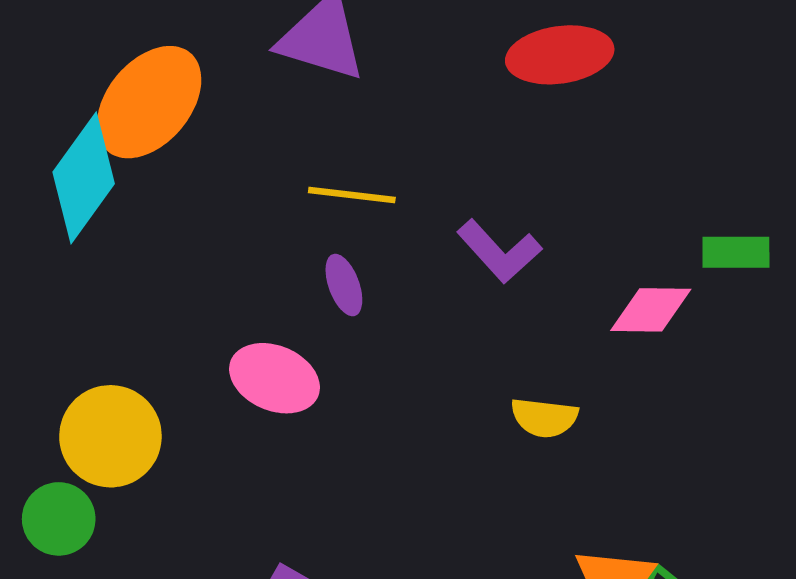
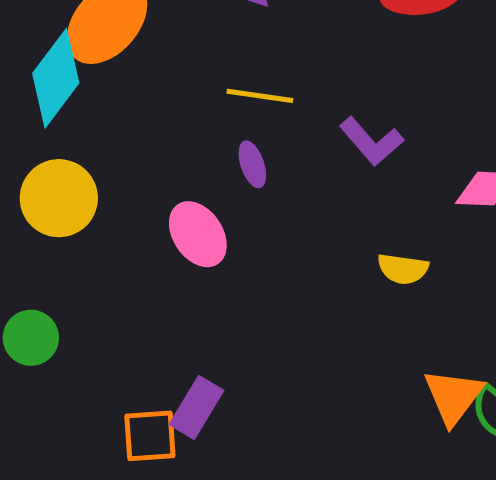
pink ellipse: (275, 378) -> (198, 234), turned 32
yellow circle: (110, 436) -> (59, 198), moved

